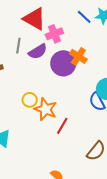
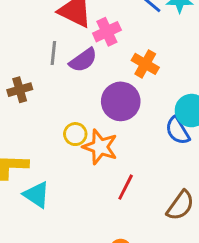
purple circle: (63, 63) -> (121, 101), moved
red line: (62, 126) -> (126, 187), moved

